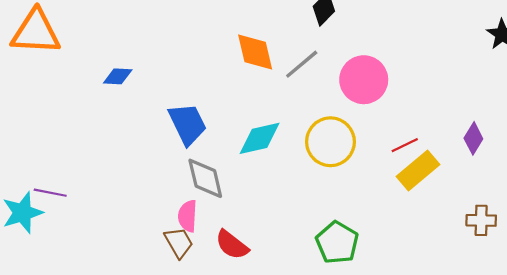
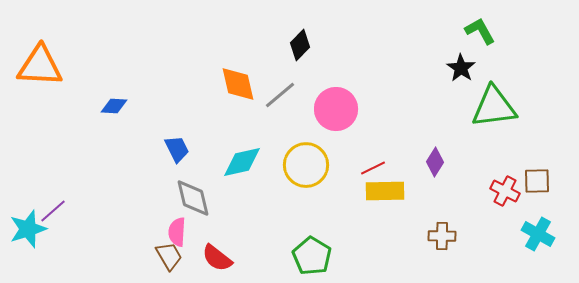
blue trapezoid: (188, 124) -> (177, 149), size x0.7
yellow rectangle: (418, 171) -> (385, 191), turned 39
purple line: (50, 193) -> (53, 211), turned -52

